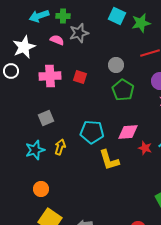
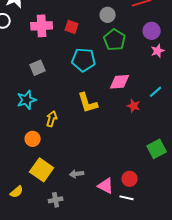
cyan pentagon: (92, 132) -> (84, 60), moved
yellow arrow: (60, 147) -> (52, 119), moved
red star: (145, 148) -> (134, 106), moved
yellow L-shape: (109, 160) -> (88, 103), moved

